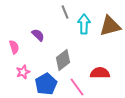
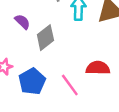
gray diamond: (63, 60) -> (45, 38), moved

